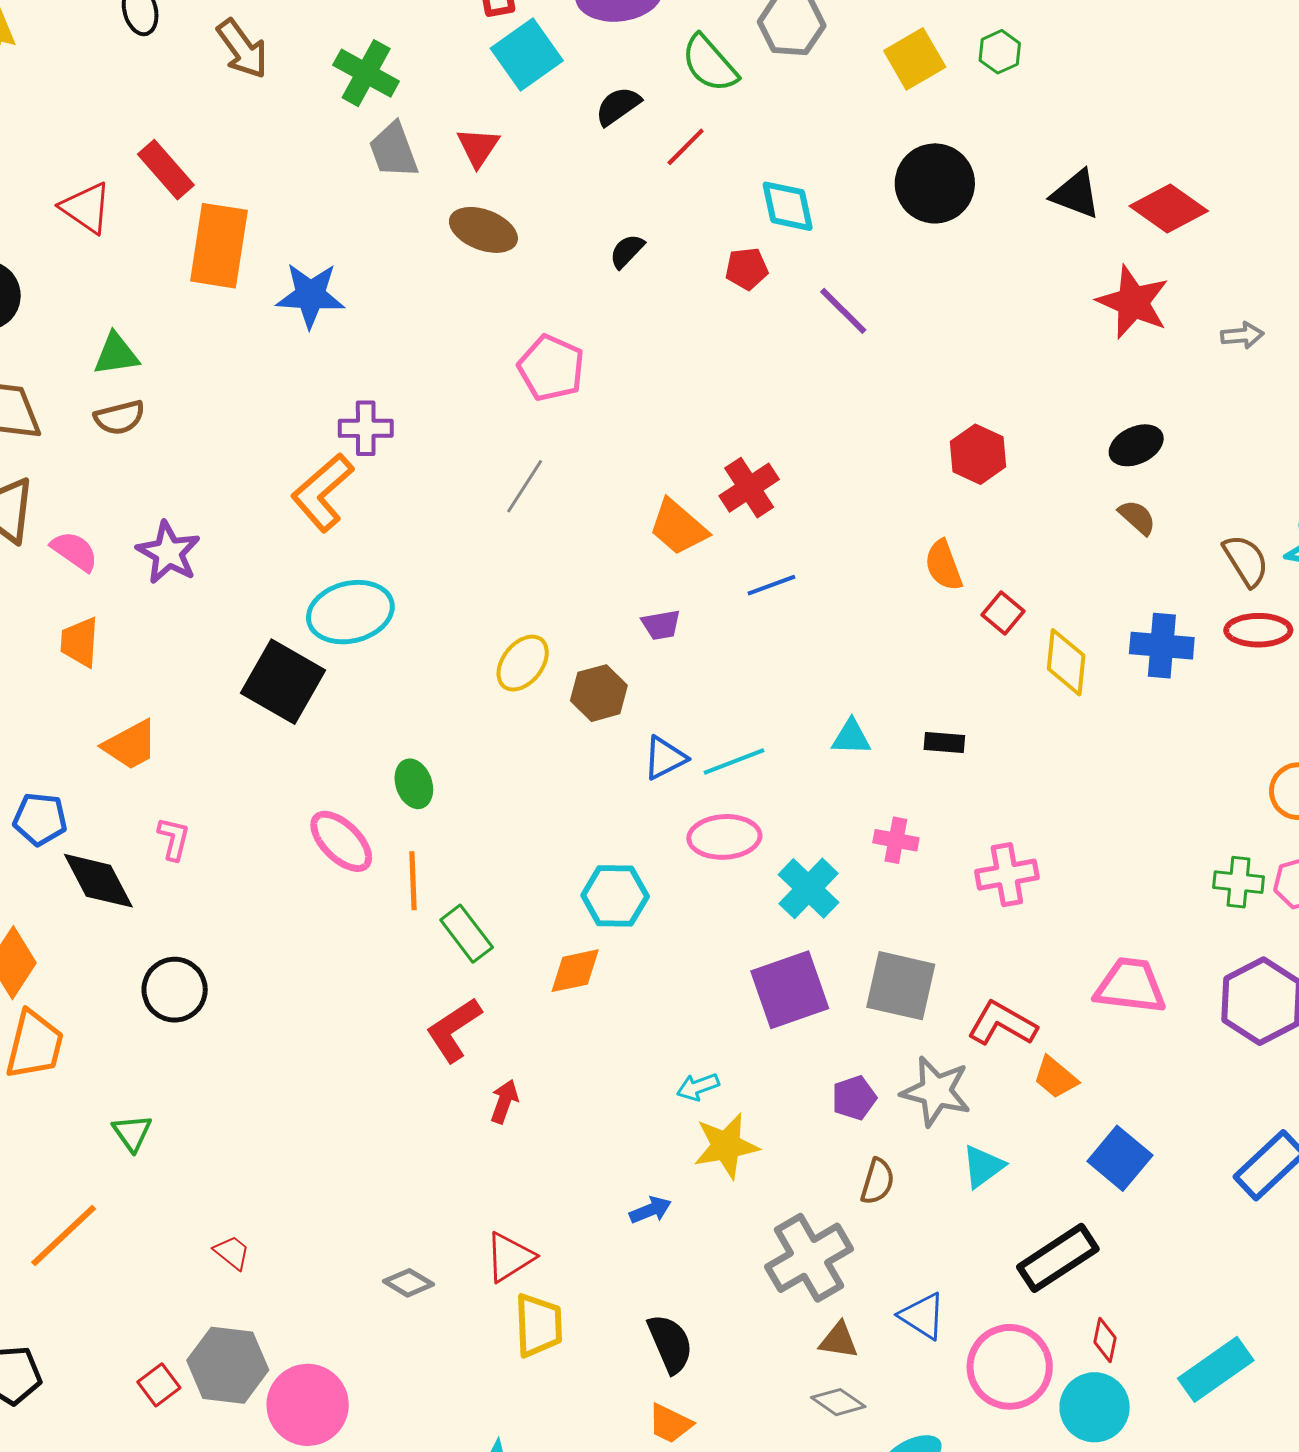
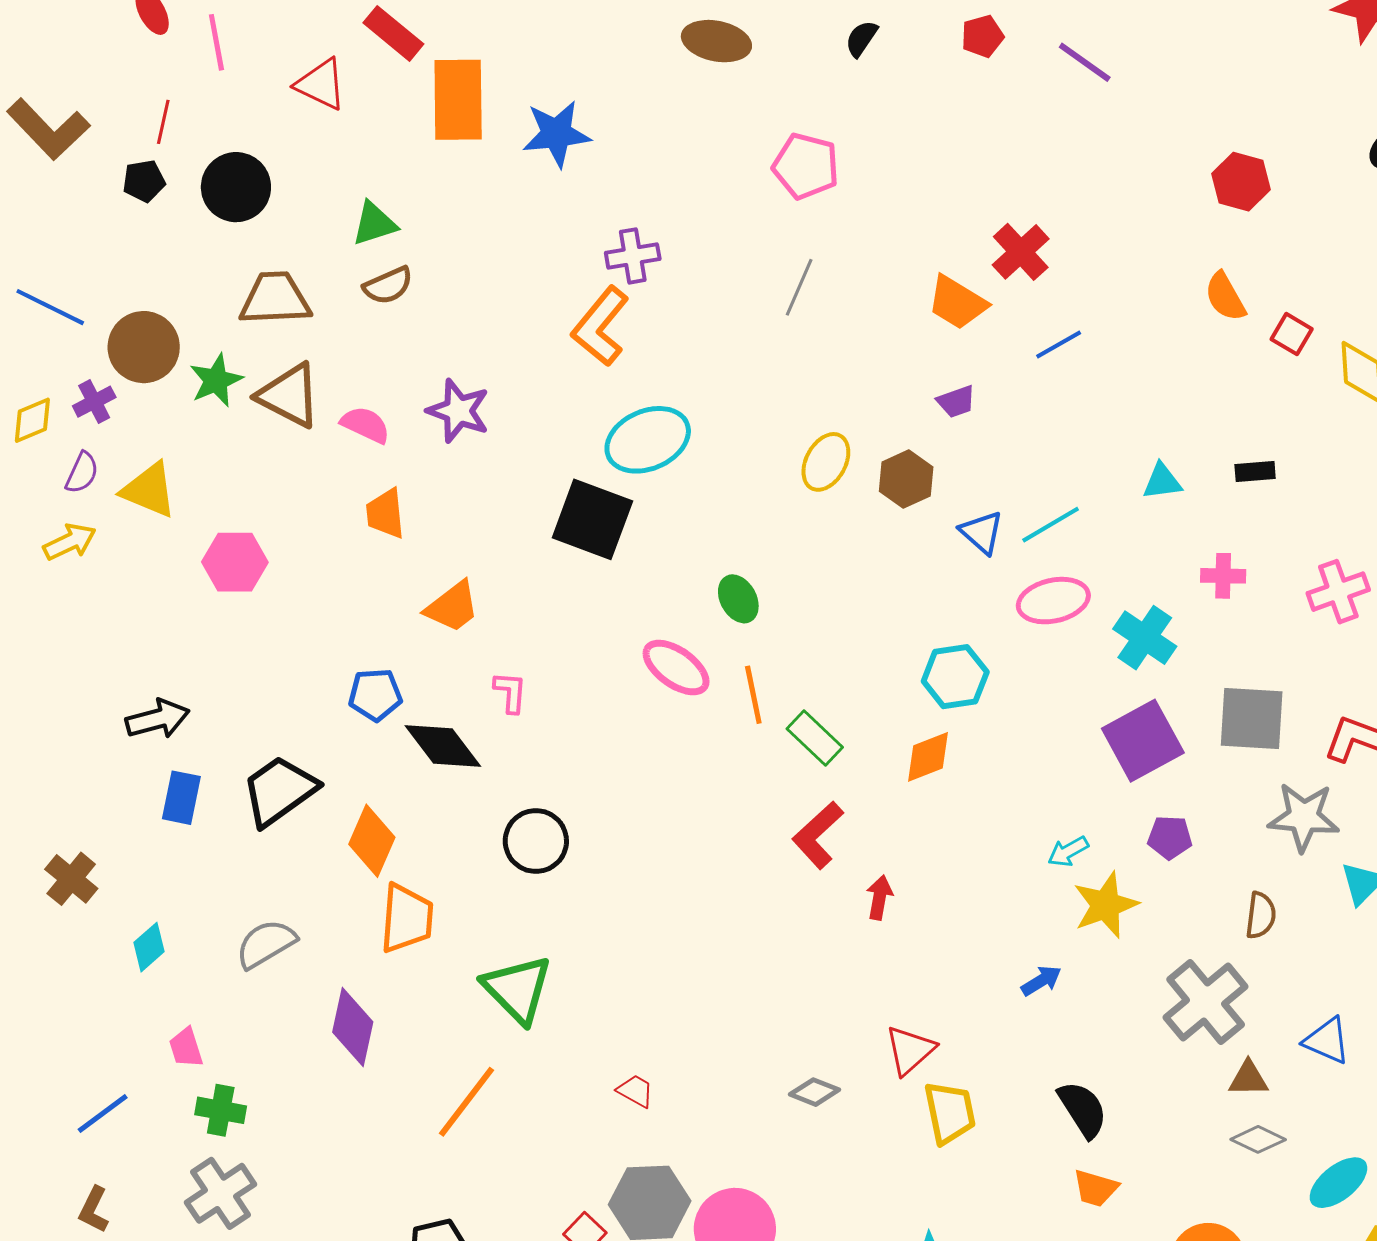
blue triangle: (665, 758) -> (982, 532), turned -42
purple pentagon: (854, 1098) -> (1170, 837), moved, turned 30
green triangle: (132, 1133) -> (517, 989), size x1.8

